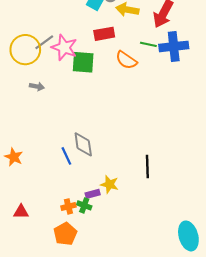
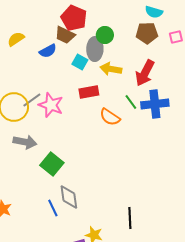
green line: (148, 44) -> (131, 102), turned 42
green square: (83, 62) -> (52, 164), moved, turned 35
gray arrow: (37, 86) -> (25, 142), size x1.6

